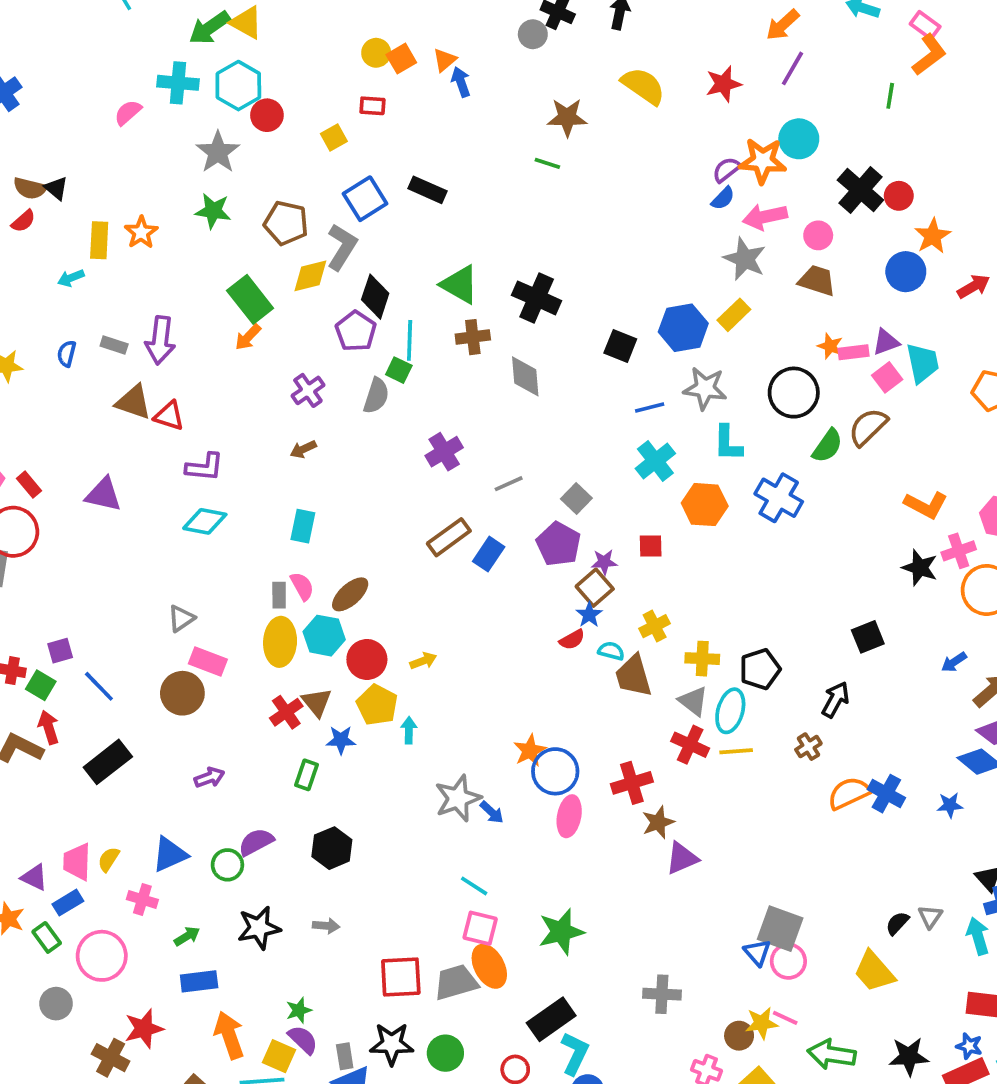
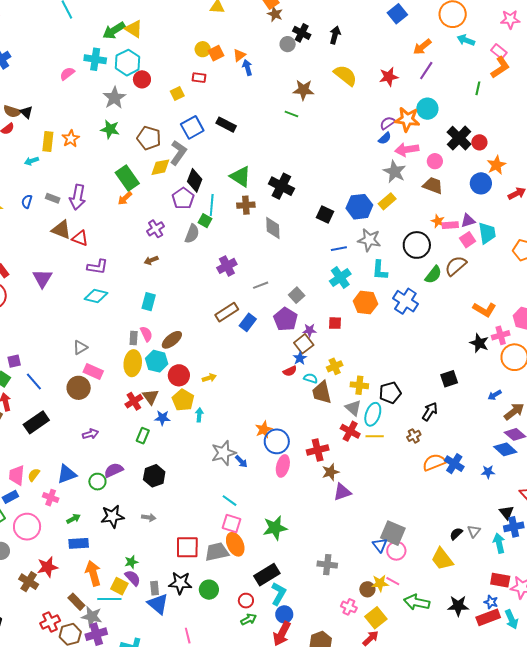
purple triangle: (104, 495) -> (42, 278), turned 45

